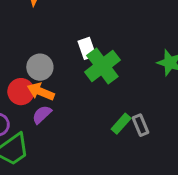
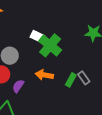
white rectangle: (87, 48) -> (37, 36), turned -32
orange arrow: (41, 92) -> (44, 75), moved

